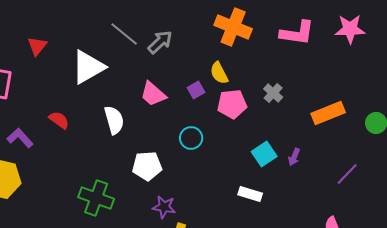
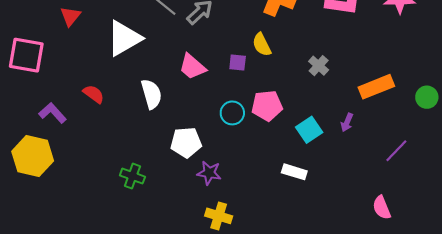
purple square: (196, 90) -> (238, 62), turned 36
pink pentagon: (232, 104) -> (267, 106), moved
purple arrow: (294, 157) -> (347, 122), moved
green cross: (96, 198) -> (132, 176), size x0.7
purple star: (164, 207) -> (209, 173), moved

